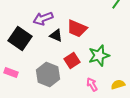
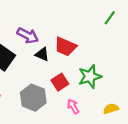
purple arrow: (43, 18) -> (28, 35), turned -132
pink arrow: (92, 84) -> (73, 106), moved

